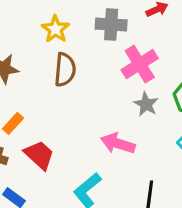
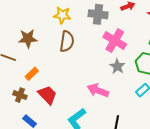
yellow star: (55, 29) -> (62, 15), turned -30
pink cross: (140, 64) -> (115, 41), turned -30

